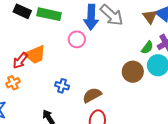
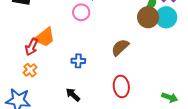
brown circle: (133, 72) -> (148, 17), moved
brown semicircle: (92, 95) -> (120, 47), moved

